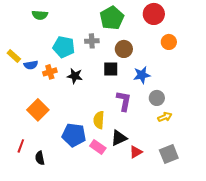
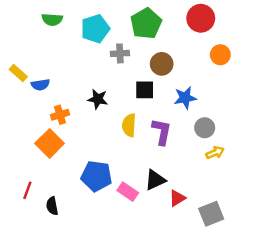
cyan pentagon: (64, 47) -> (95, 29), moved, turned -30
orange cross: (50, 72) -> (60, 115), moved
yellow semicircle: (99, 120) -> (129, 125), moved
gray square: (169, 154) -> (211, 214), moved

